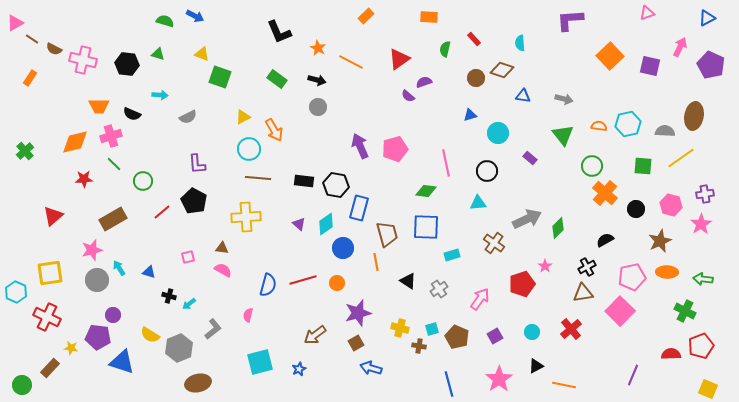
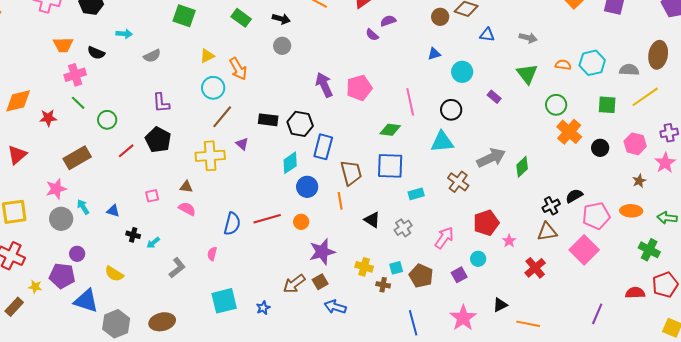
orange diamond: (75, 142) -> (18, 101), moved
brown line: (258, 178) -> (222, 117), turned -55
cyan triangle: (478, 203) -> (442, 142), size x1.4
purple triangle: (299, 224) -> (242, 144), moved
black semicircle: (605, 240) -> (574, 196), moved
brown star: (660, 241) -> (639, 181), moved, size x0.6
pink star: (545, 266) -> (509, 241), moved
cyan circle: (532, 332) -> (478, 259), moved
brown arrow: (315, 335) -> (294, 284), moved
gray hexagon: (179, 348) -> (116, 324), moved

